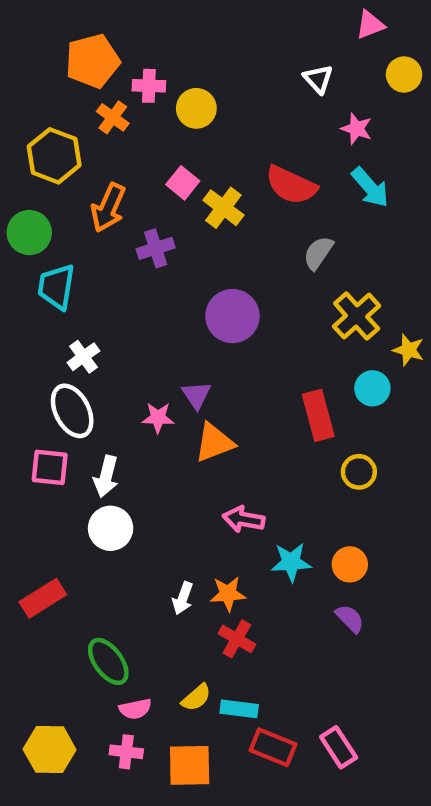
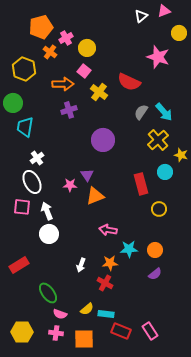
white triangle: (318, 79) -> (141, 16), moved, turned 32
pink cross: (149, 86) -> (66, 38), turned -32
pink star: (357, 129) -> (158, 57), size x1.6
pink square: (183, 183) -> (84, 71), moved
cyan arrow: (370, 187) -> (164, 112), moved
orange arrow: (108, 208) -> (63, 84), moved, turned -115
white arrow: (106, 476) -> (47, 211), turned 144
orange star: (228, 594) -> (110, 263), moved
purple semicircle: (350, 619) -> (155, 274), turned 96
pink semicircle: (135, 709) -> (60, 314), turned 32

